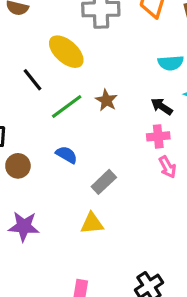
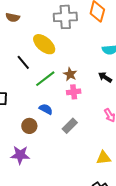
pink cross: (158, 136) -> (74, 92), moved
brown circle: (18, 166) -> (29, 126), moved
yellow triangle: (92, 223) -> (104, 158), moved

